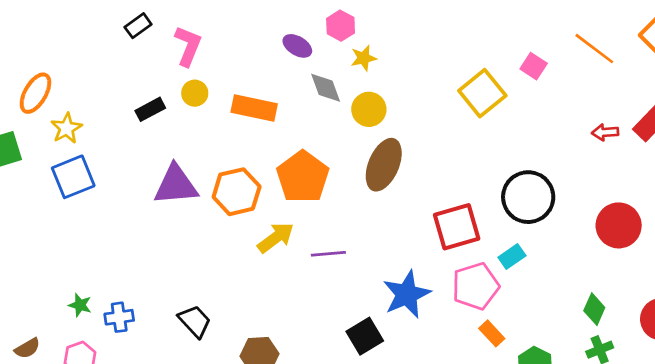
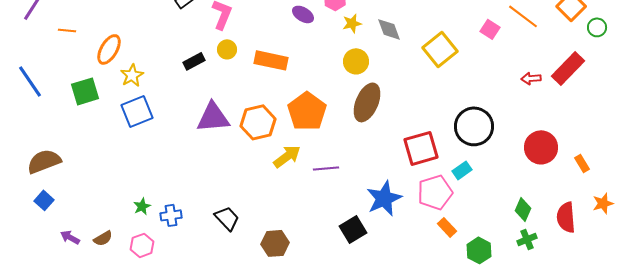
pink square: (534, 66) -> (490, 29), moved
gray diamond: (326, 88) -> (389, 29), moved
green star: (80, 305) -> (142, 206), turned 30

